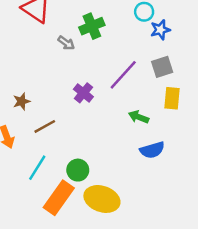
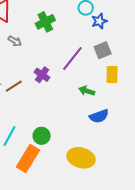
gray arrow: (66, 43) -> (15, 41), moved
brown line: (45, 126) -> (14, 86), moved
yellow ellipse: (102, 199) -> (81, 158), moved

